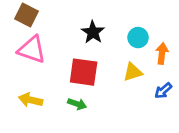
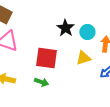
black star: (93, 32) -> (65, 28), moved

